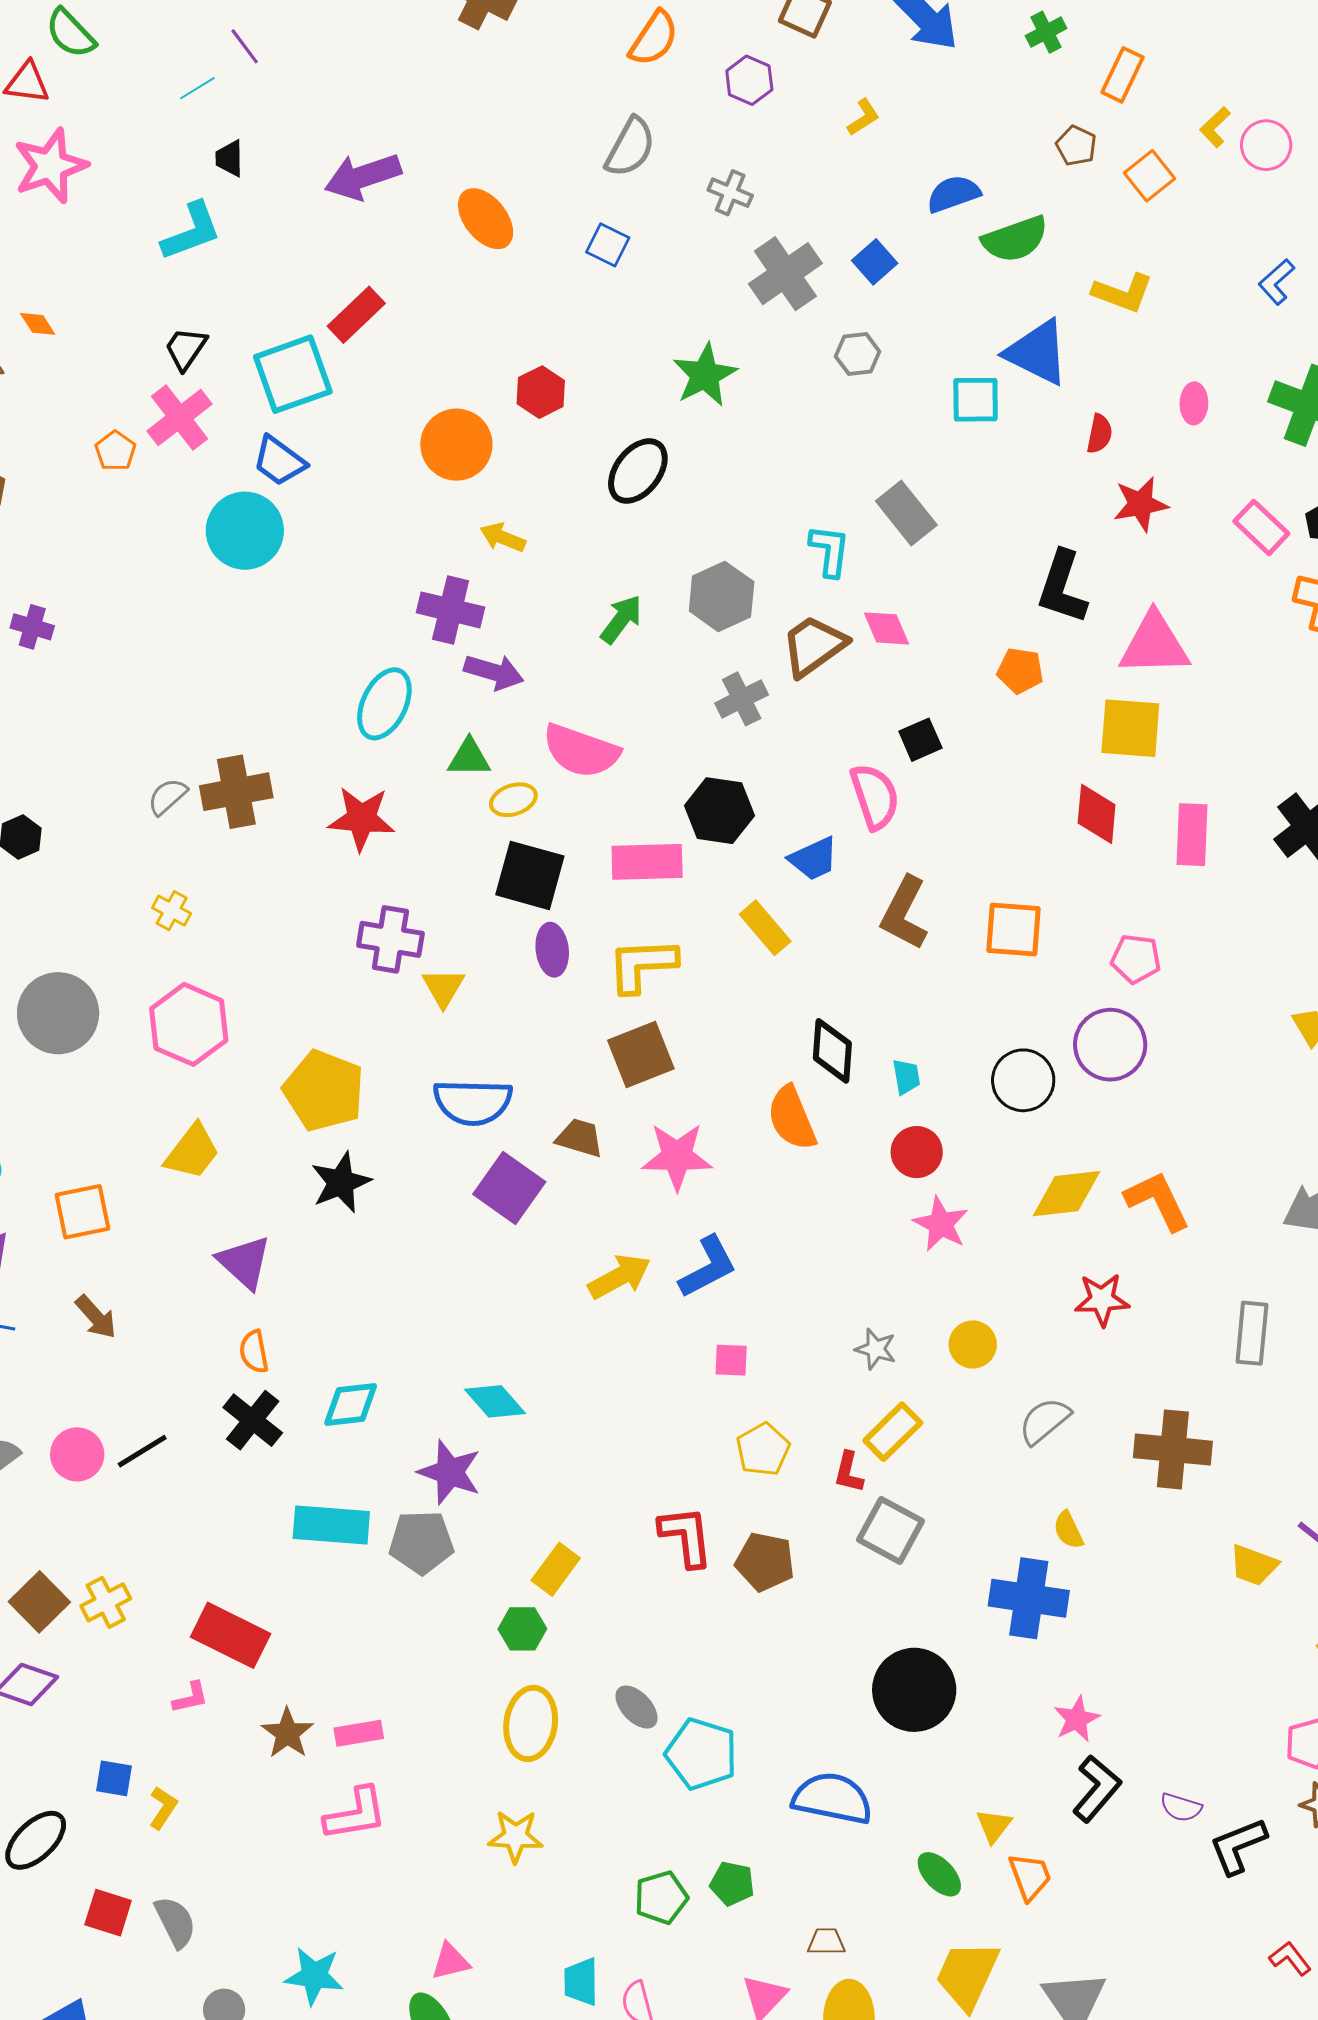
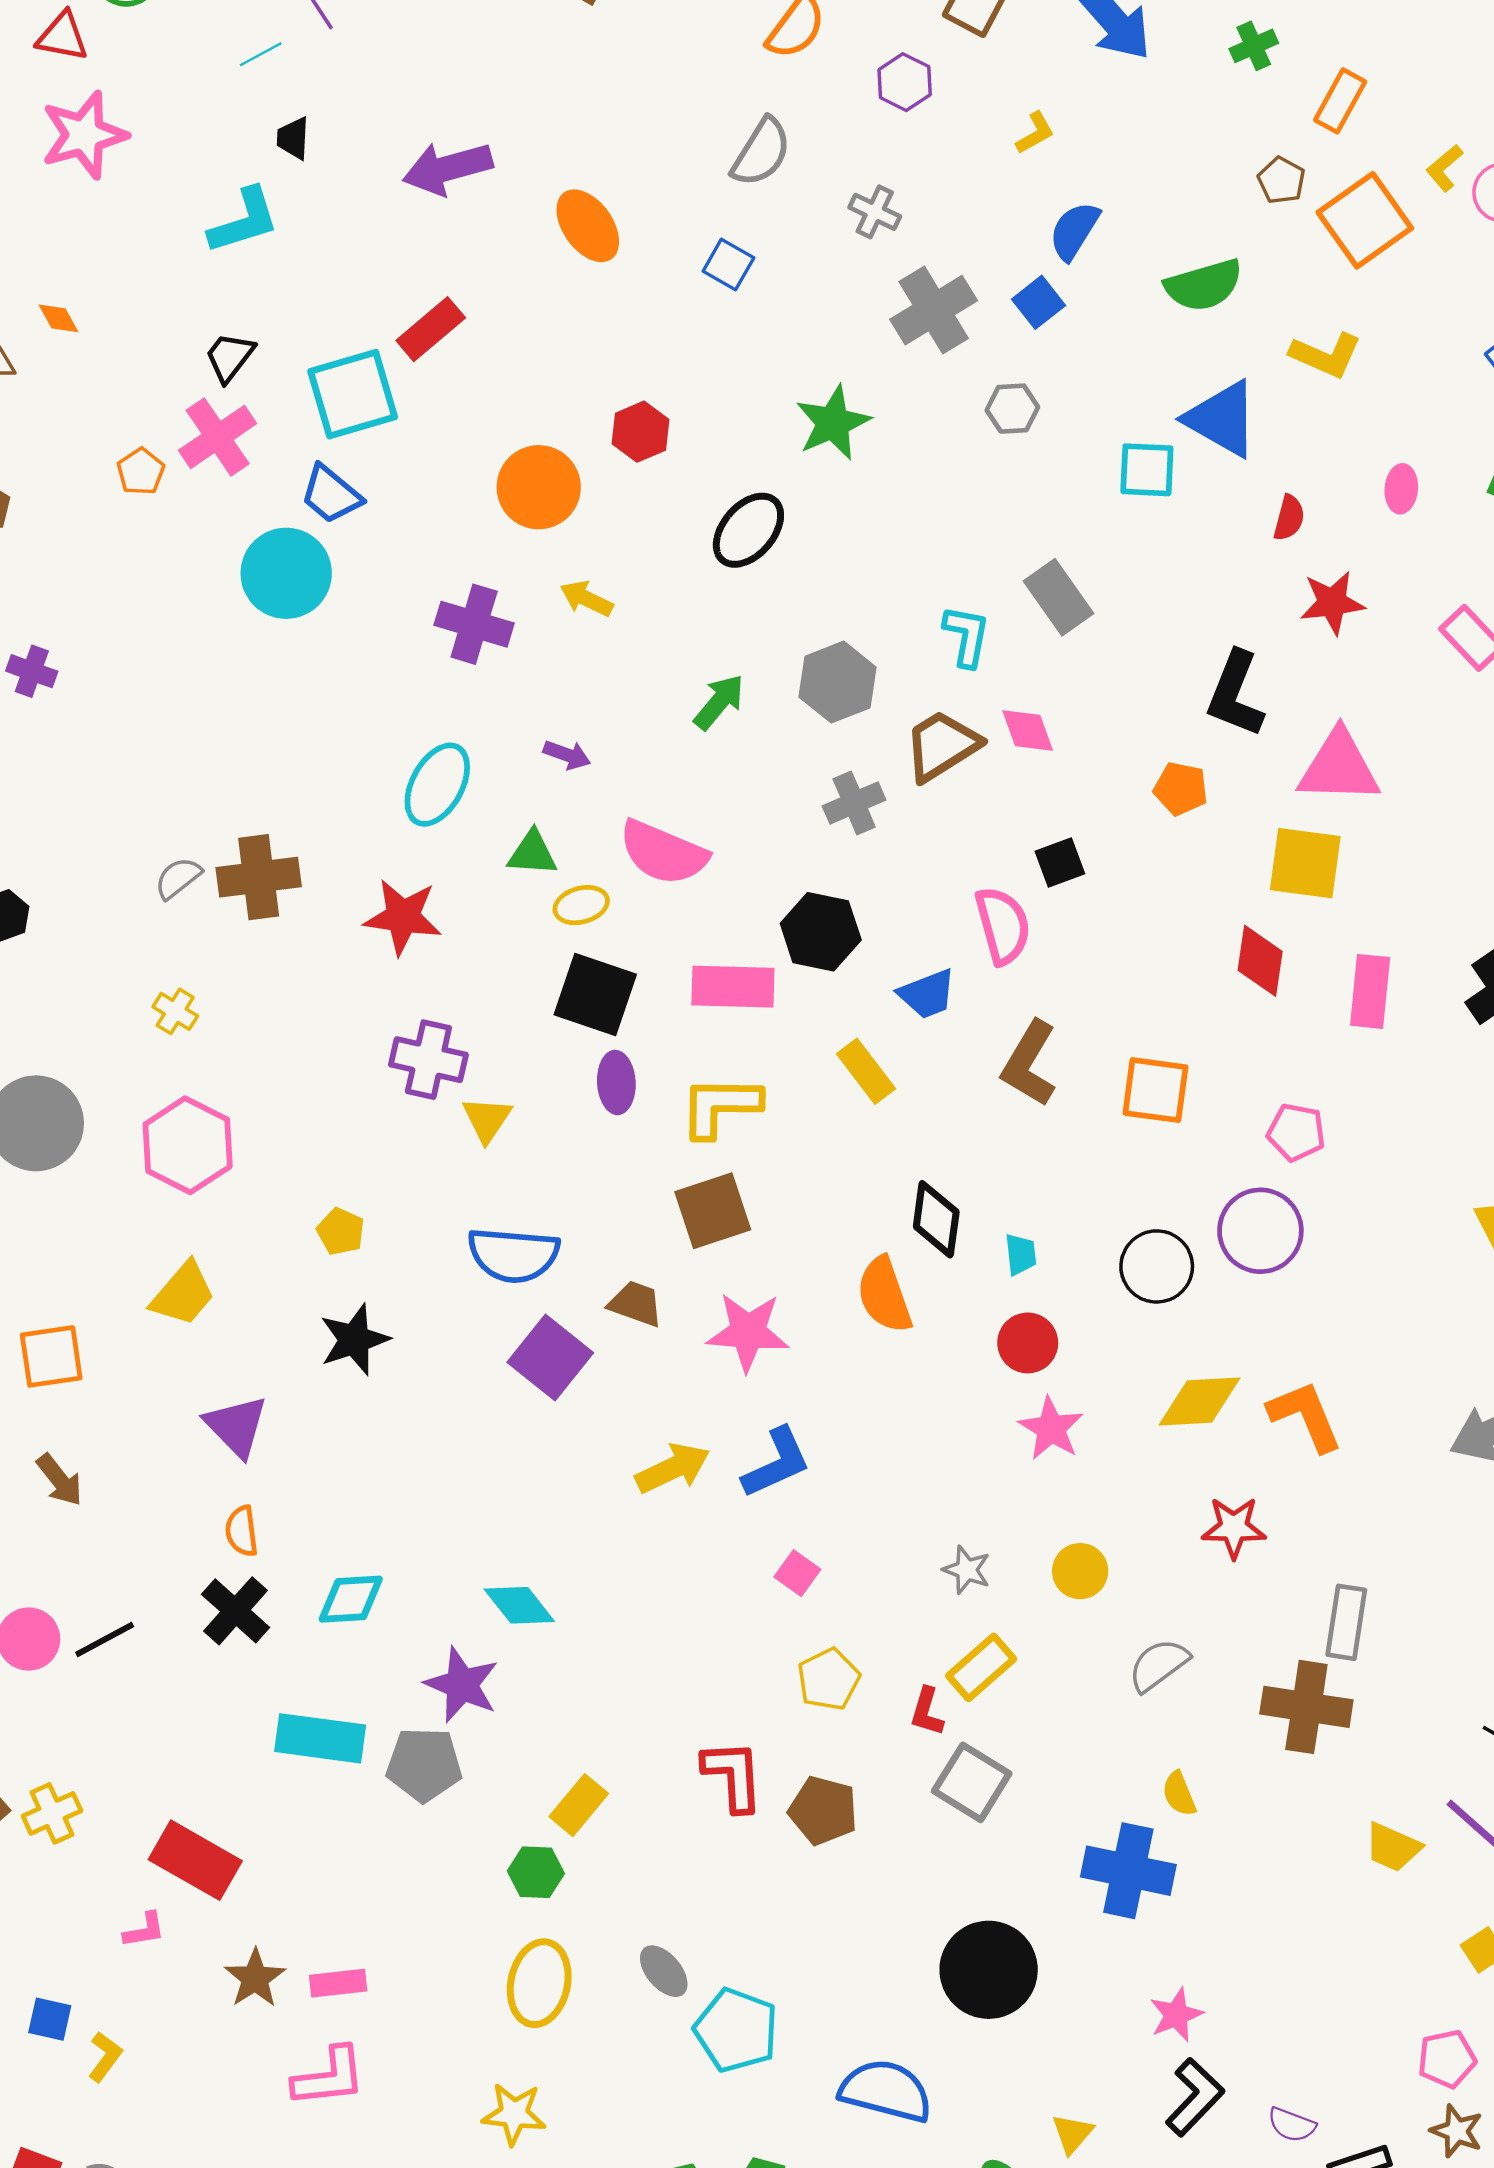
orange square: (1150, 176) -> (1365, 220), size x1.6
blue semicircle: (953, 194) -> (1074, 231), moved, turned -42
purple cross: (451, 610) -> (474, 624), moved
purple arrow: (494, 672) -> (567, 755), size x0.7
yellow pentagon: (324, 1091) -> (341, 1231), size x0.5
gray rectangle: (1252, 1333) -> (1346, 1622), moved
pink square: (731, 1360) -> (797, 1573), turned 30

